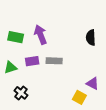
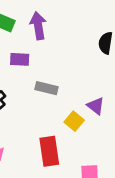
gray rectangle: (54, 61) -> (47, 88), moved

